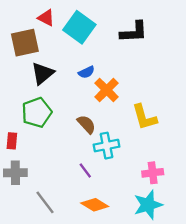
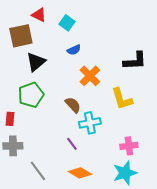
cyan square: (79, 27) -> (67, 23), size x0.6
black L-shape: (134, 32) -> (135, 61), moved
blue semicircle: (86, 72) -> (74, 50), moved

